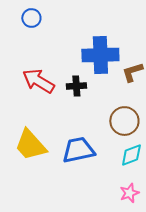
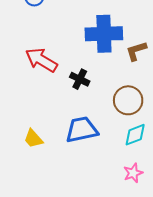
black cross: (76, 86) -> (80, 79), moved, turned 30
yellow trapezoid: (30, 145) -> (33, 139), moved, size x0.6

